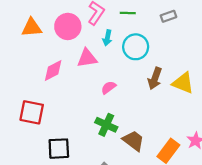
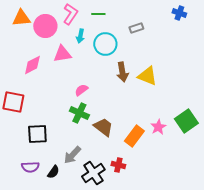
gray rectangle: (168, 16) -> (136, 28), moved
orange triangle: (32, 28) -> (21, 18), moved
brown arrow: (155, 78) -> (122, 72), turned -30
pink semicircle: (109, 88) -> (81, 90), moved

